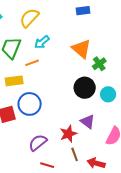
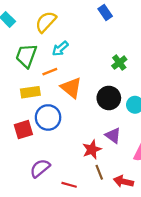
blue rectangle: (83, 11) -> (105, 13), turned 64
orange triangle: (81, 49) -> (71, 88), moved
green cross: (99, 64) -> (119, 63), moved
purple semicircle: (38, 143) -> (40, 168), moved

